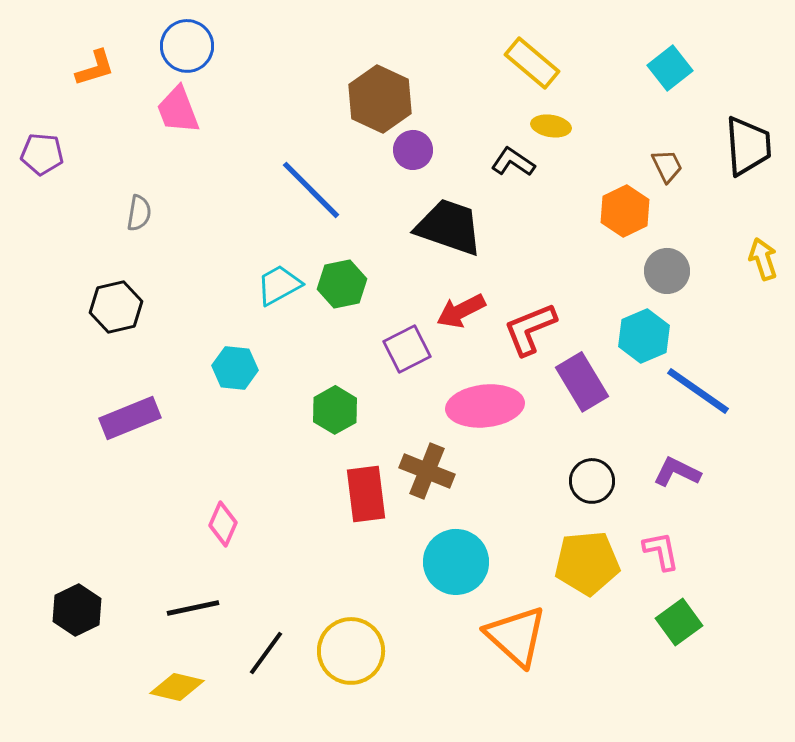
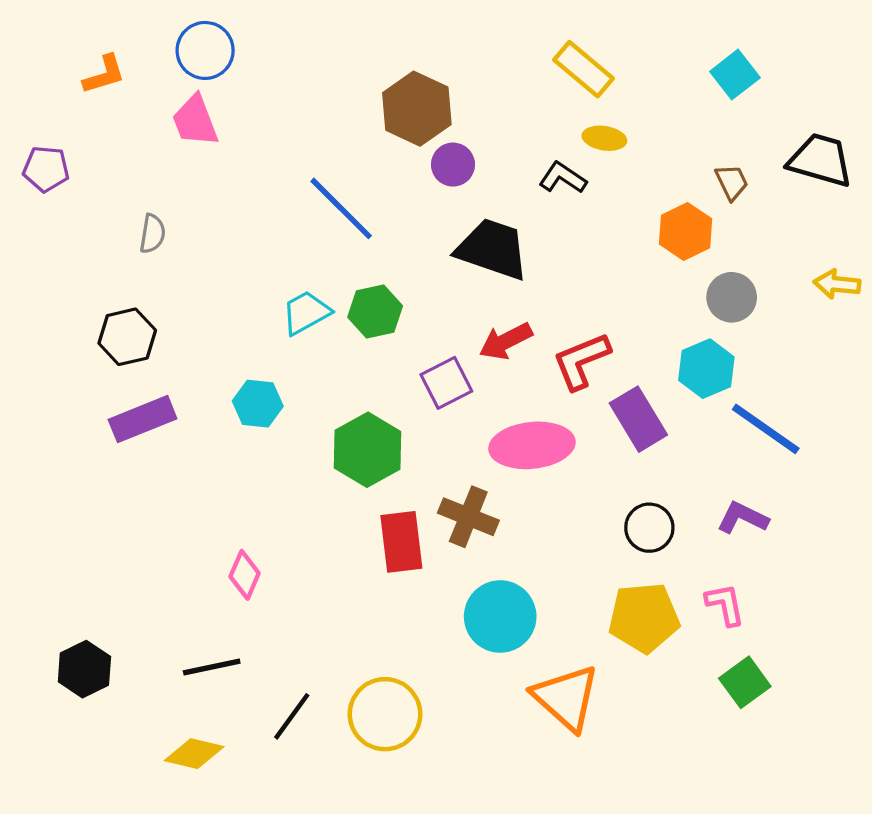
black trapezoid: (748, 146) -> (820, 160), turned -70
yellow arrow: (763, 259) -> (837, 284), turned -66
green hexagon: (335, 410) -> (367, 450), size x1.4
purple rectangle: (130, 418) -> (143, 419), moved

